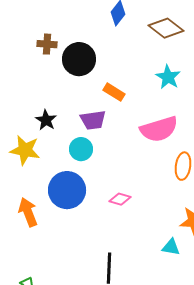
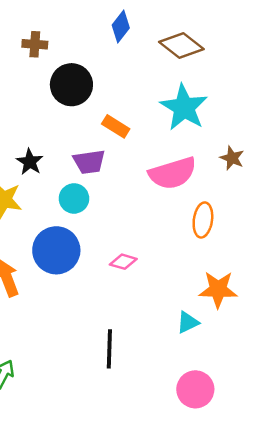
brown cross: (47, 44) -> (35, 44), moved
cyan star: (168, 77) -> (184, 107), size x1.5
cyan triangle: (171, 247) -> (188, 322), turned -36

